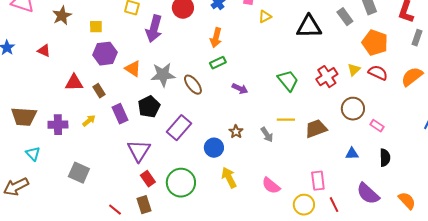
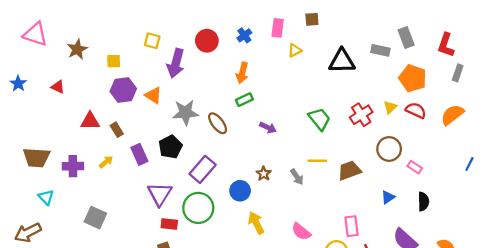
gray rectangle: (345, 17) -> (380, 50), turned -42
orange triangle: (133, 69) -> (153, 95), moved
blue triangle: (352, 154) -> (388, 197), turned -32
red rectangle: (148, 179) -> (169, 224), turned -49
green circle: (181, 183) -> (198, 208), moved

